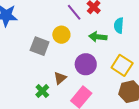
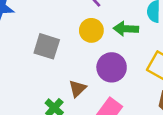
yellow circle: (61, 35) -> (91, 30), moved

